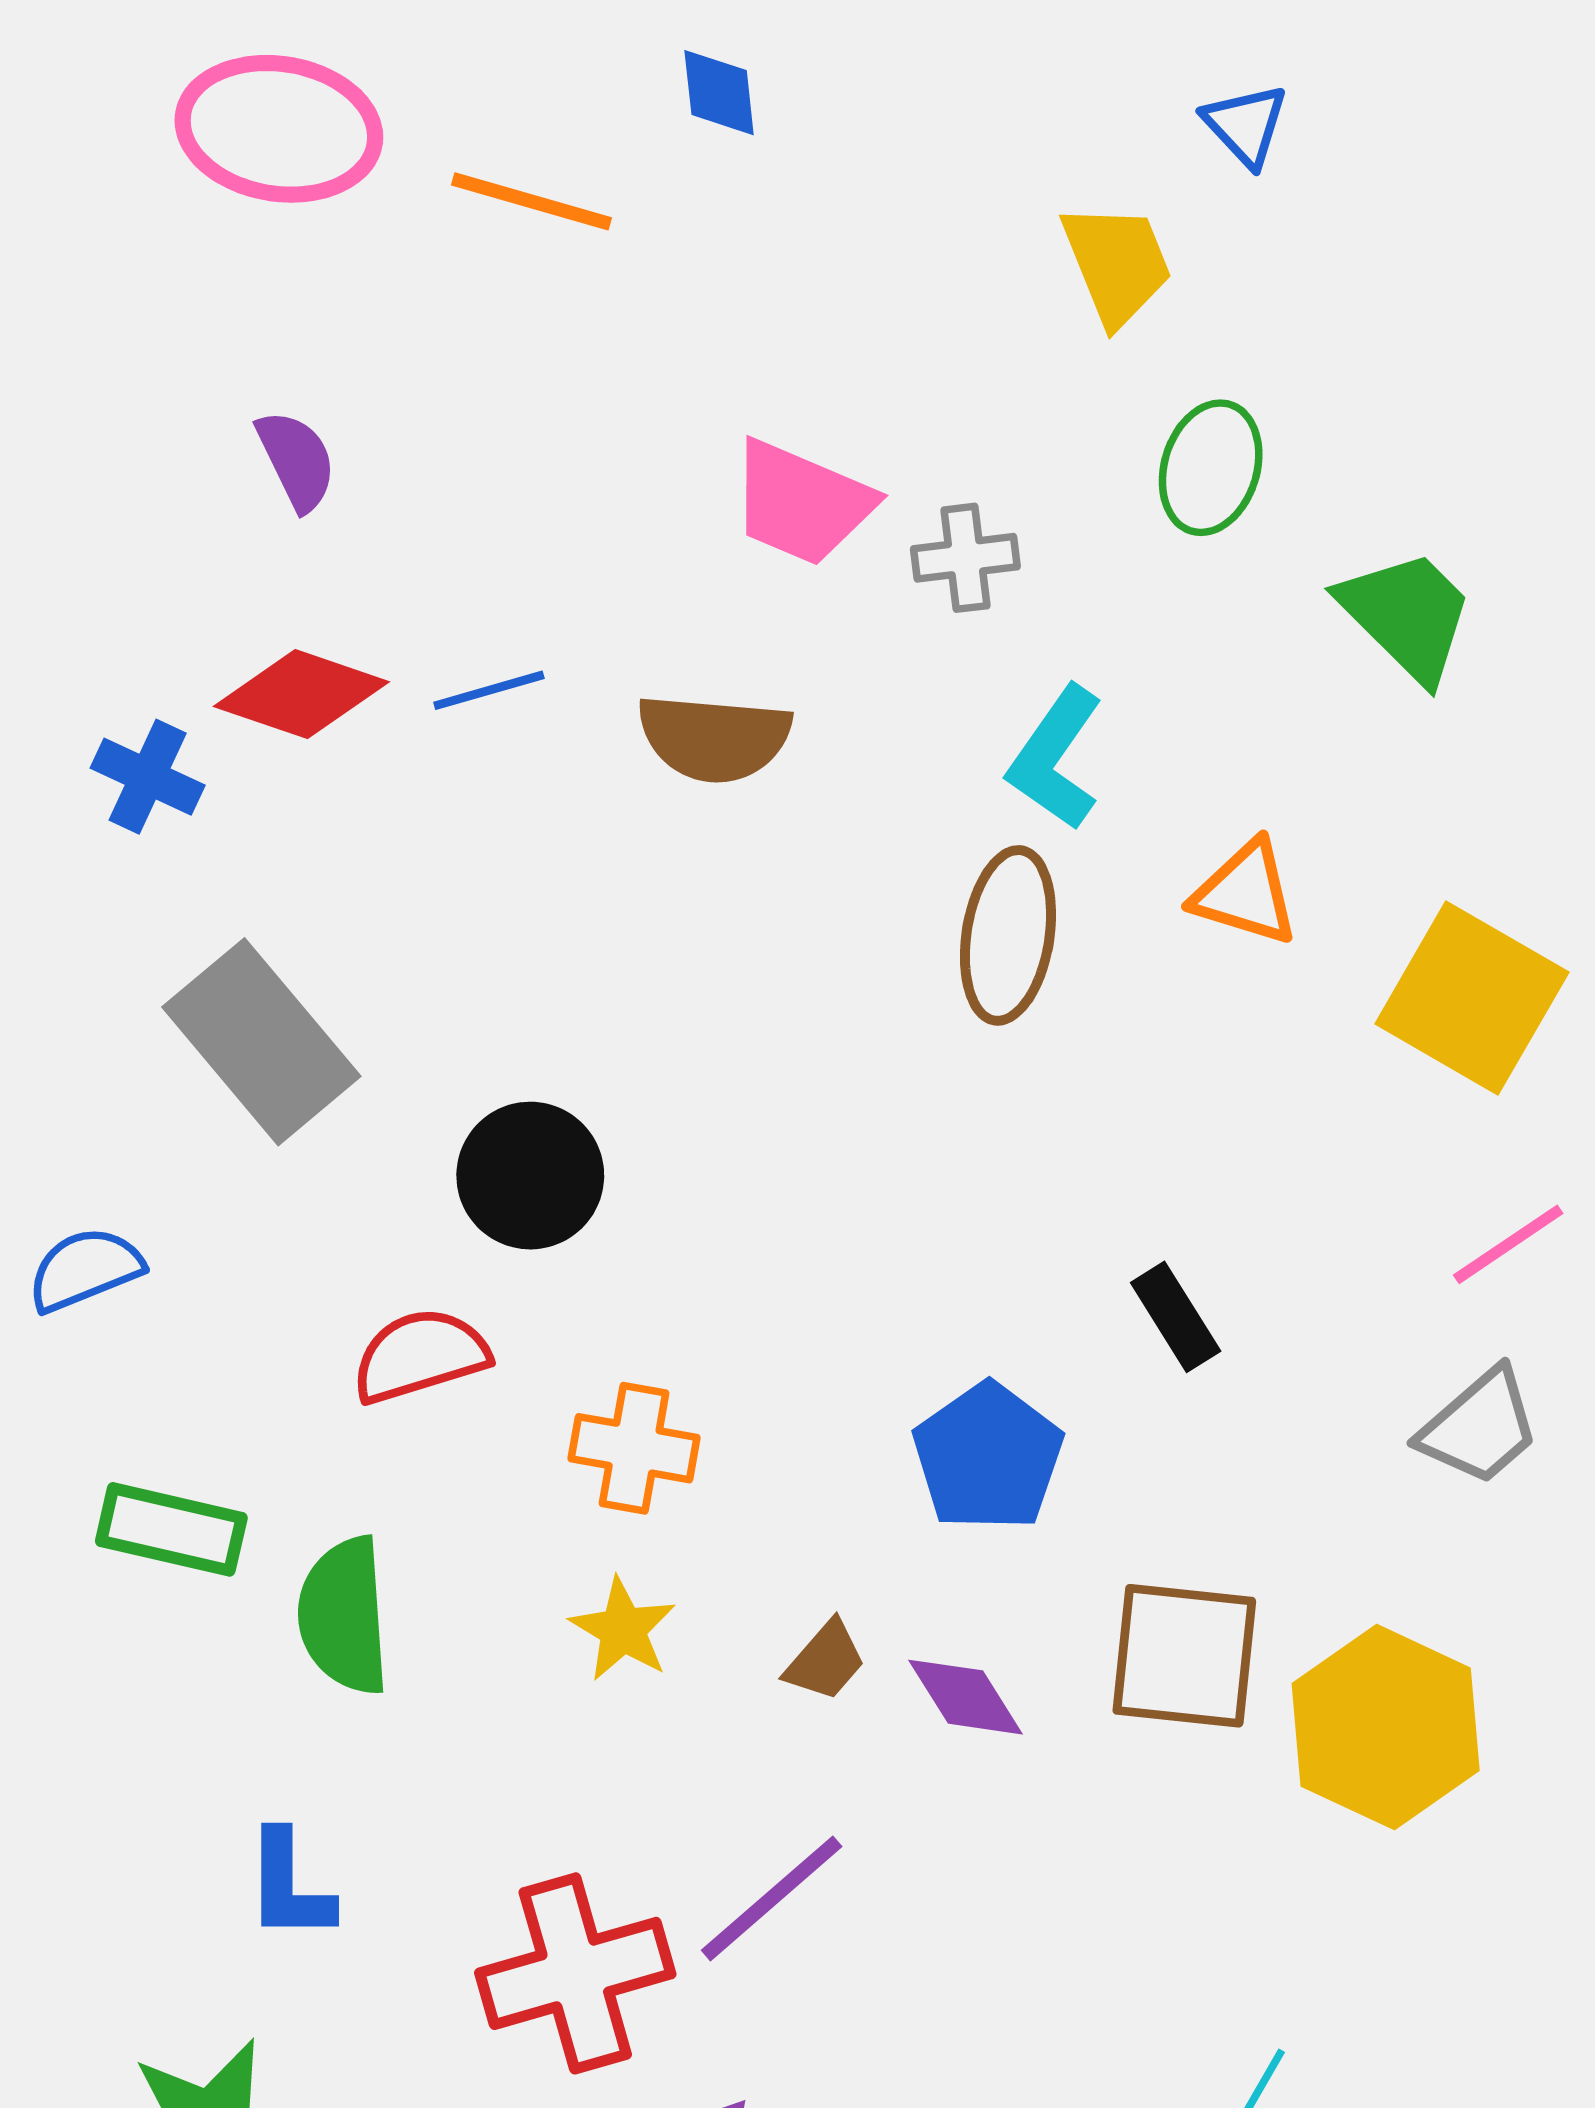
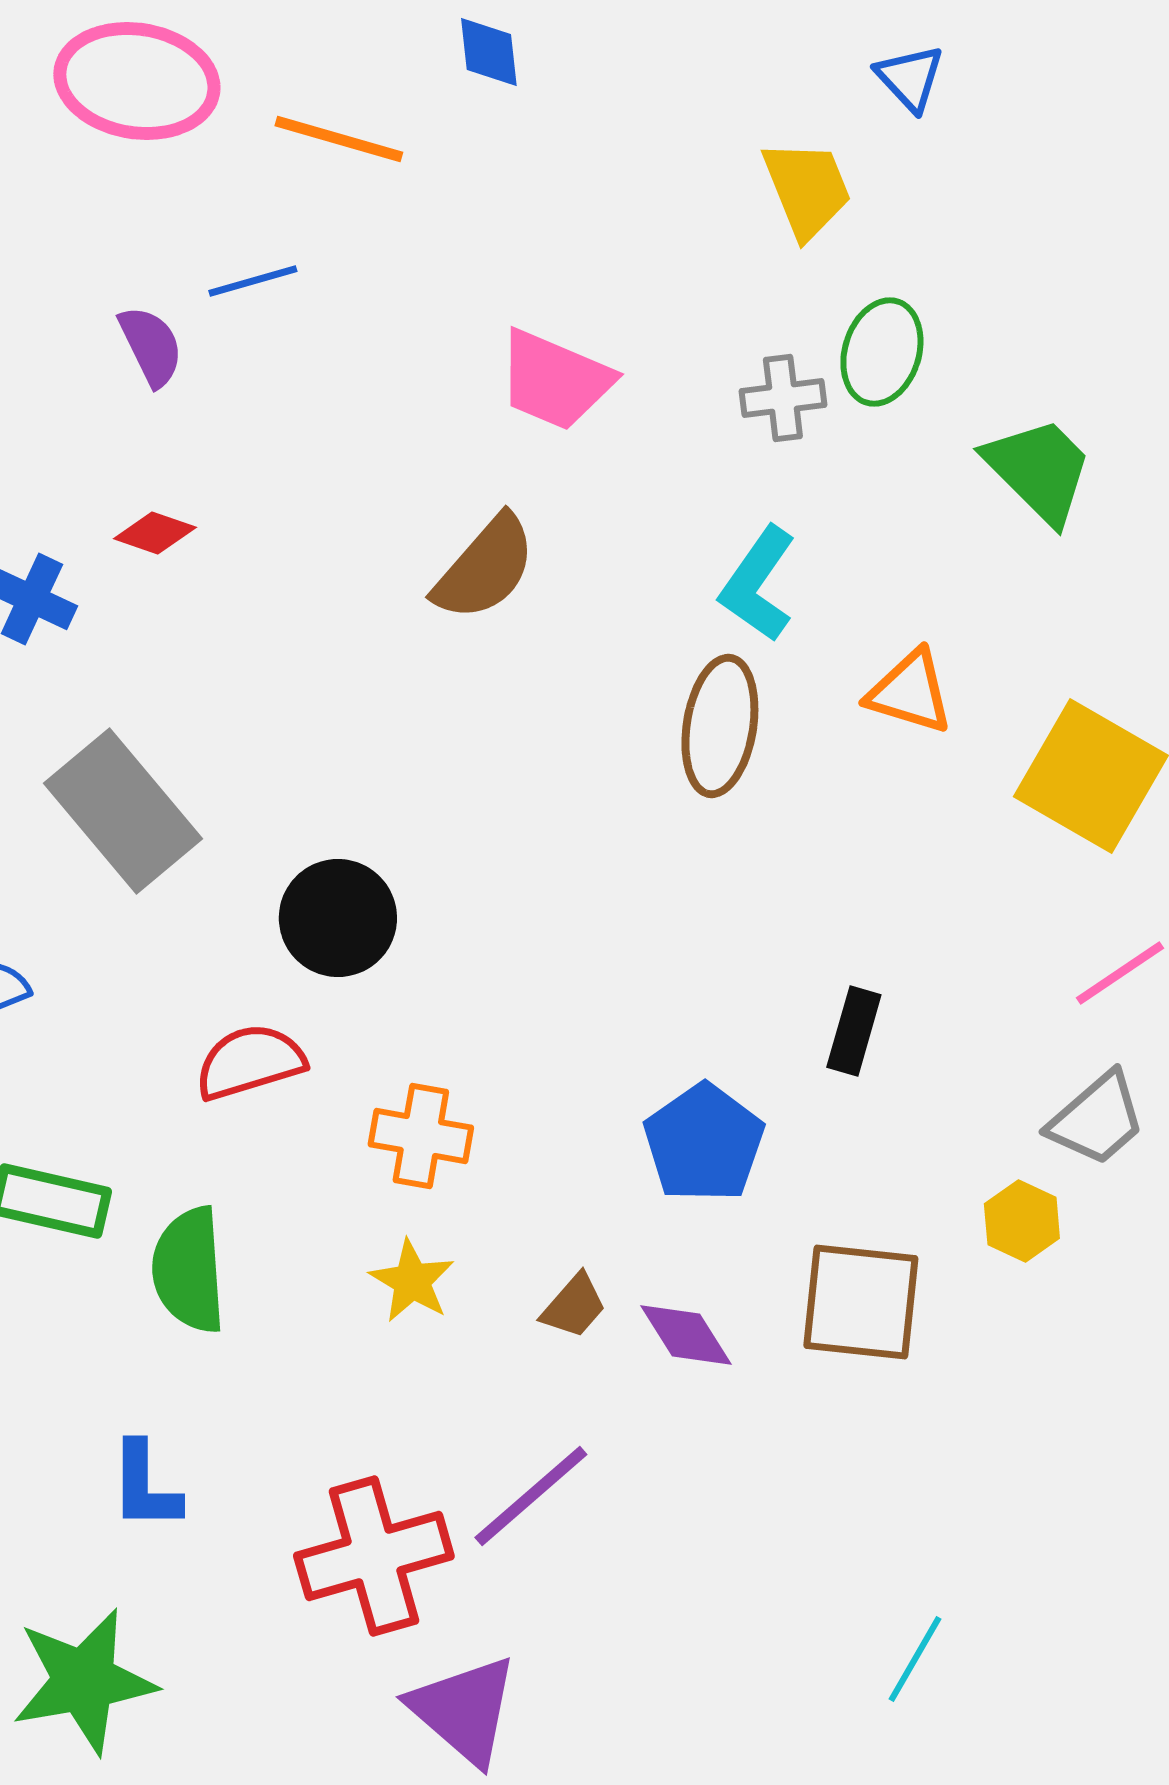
gray cross: (965, 558) -> (783, 398), moved
blue line: (489, 690) -> (253, 281), moved
red diamond: (301, 694) -> (155, 533), size x0.6
brown semicircle: (714, 738) -> (485, 568), turned -54
black rectangle: (1176, 1317) -> (854, 1031), turned 48
yellow hexagon: (1386, 1727) -> (1022, 1221), moved, size x0.5

